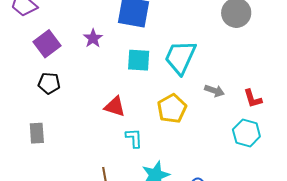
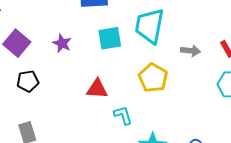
purple star: (93, 38) -> (62, 43), moved

